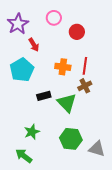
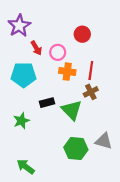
pink circle: (54, 18) -> (58, 52), moved
cyan pentagon: (22, 70) -> (24, 75), turned 30
green star: (32, 132) -> (21, 121), moved
gray triangle: (97, 149) -> (104, 141), moved

